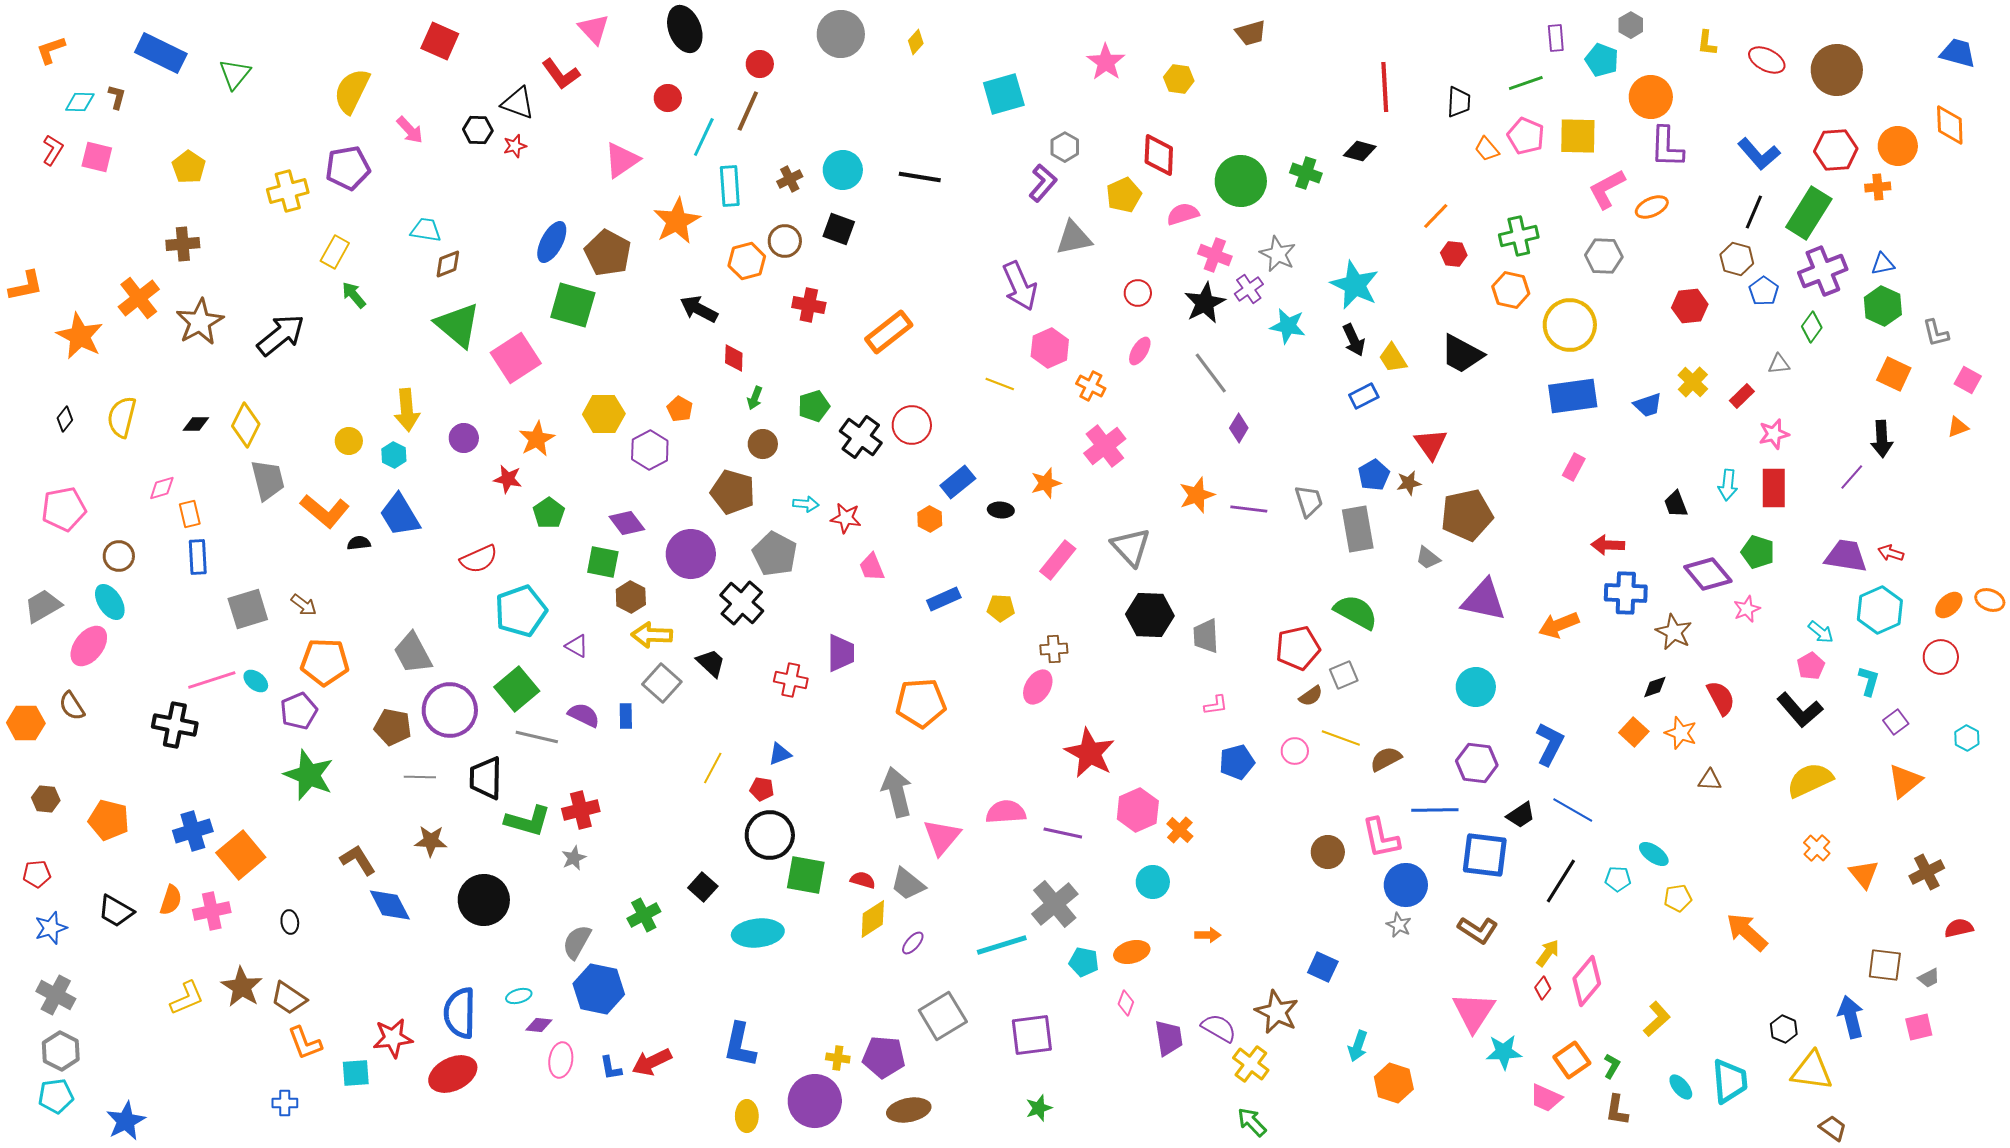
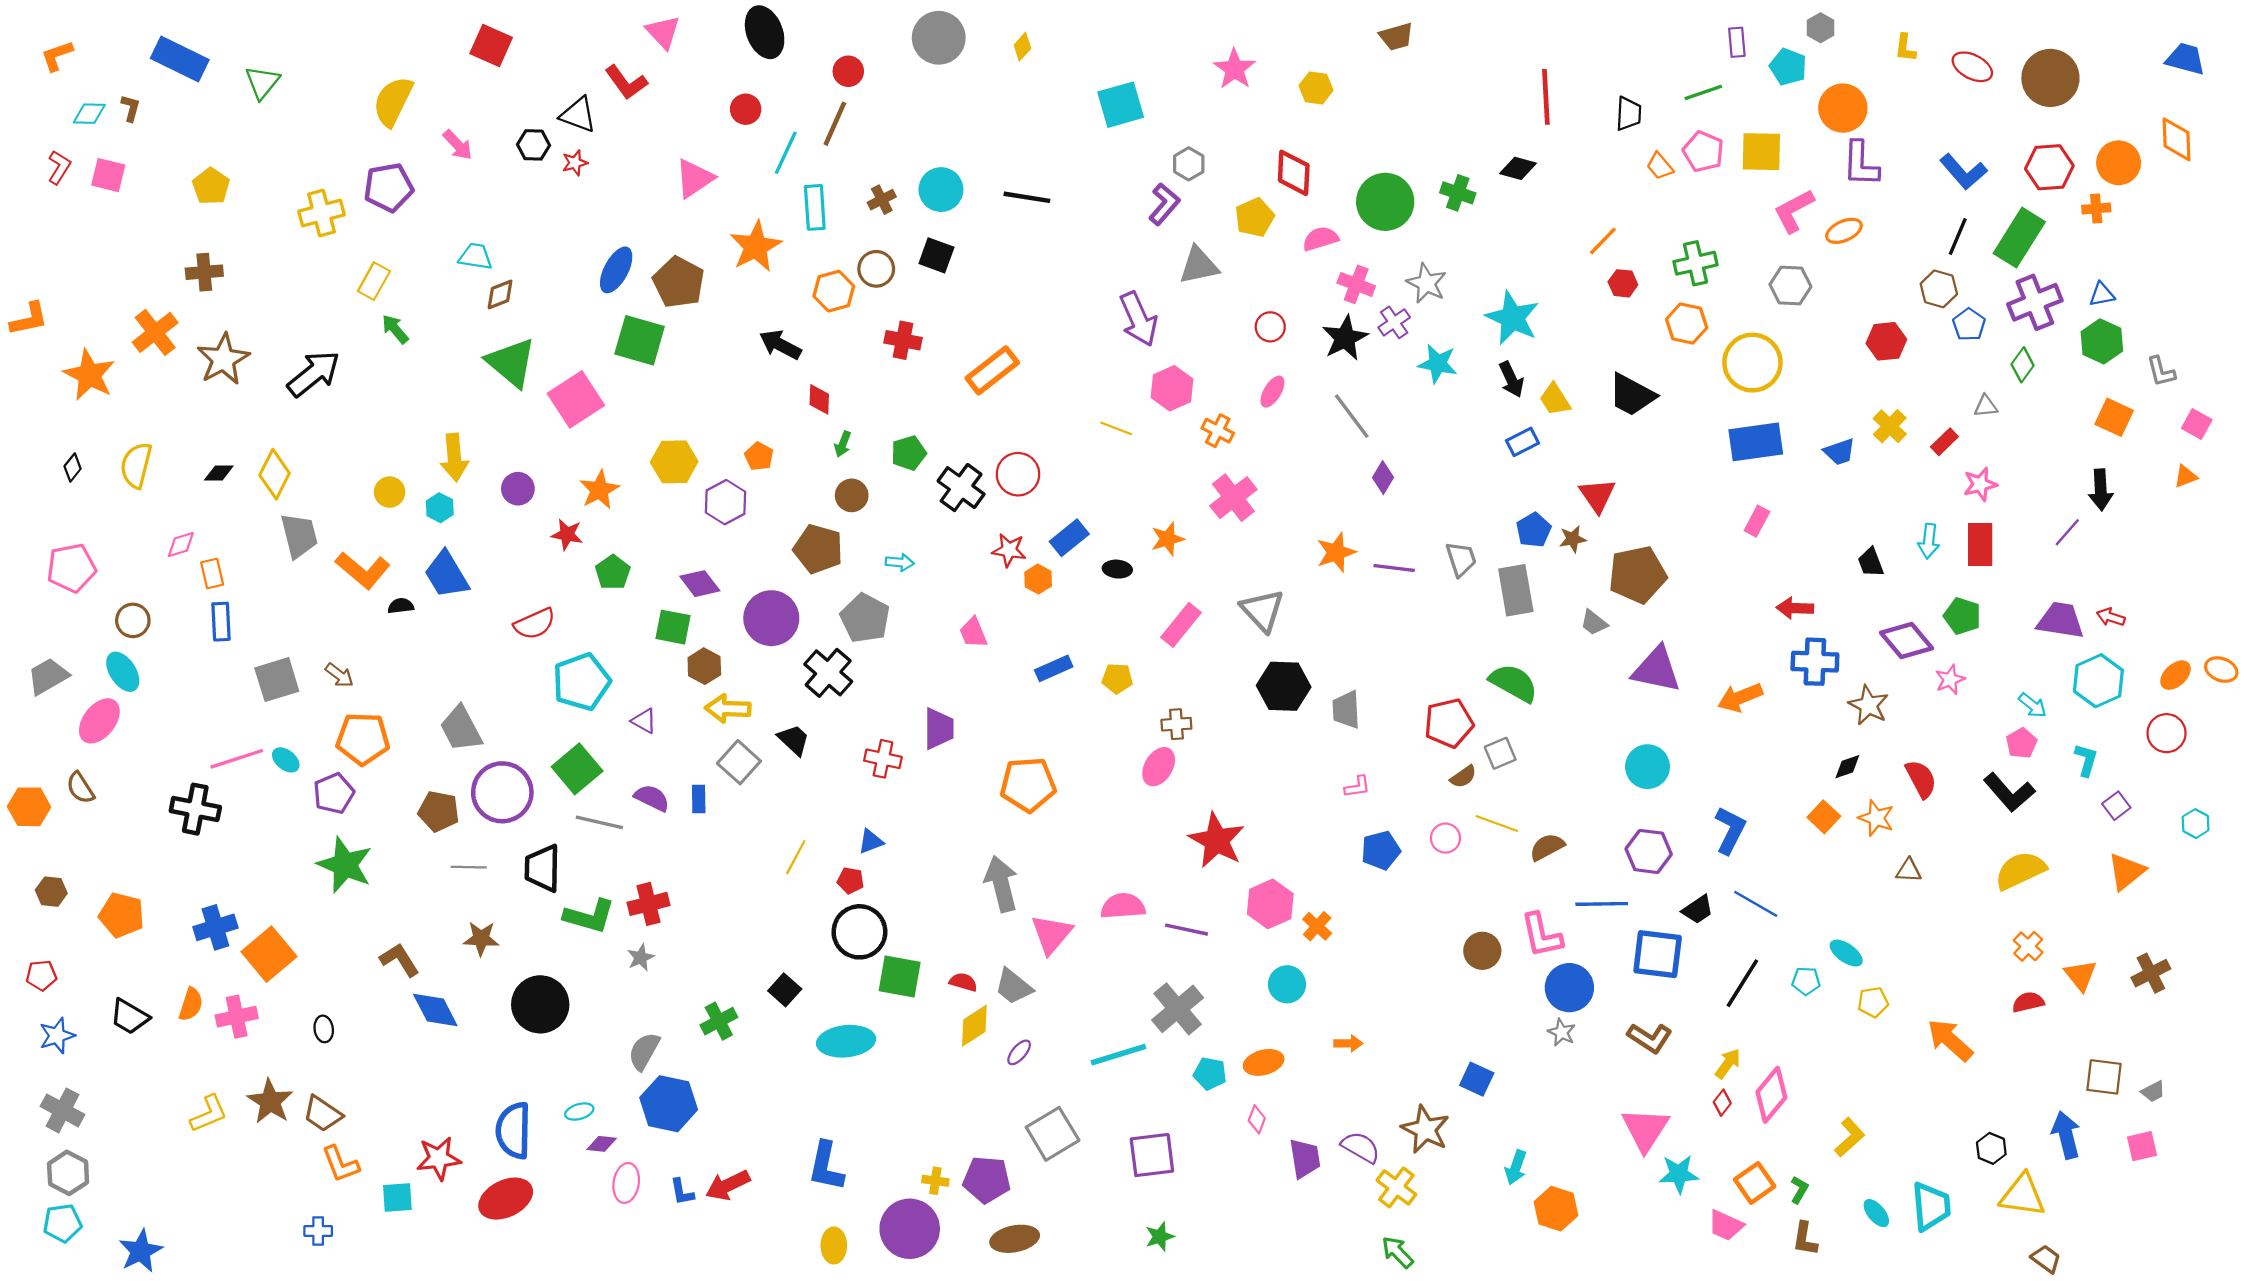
red star: (846, 518) -> (1009, 550), moved
red semicircle: (1959, 928) -> (2028, 1002), moved

